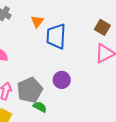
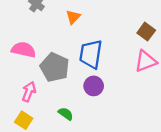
blue trapezoid: (56, 36) -> (91, 54), moved
gray pentagon: (30, 90) -> (55, 67), moved, turned -30

